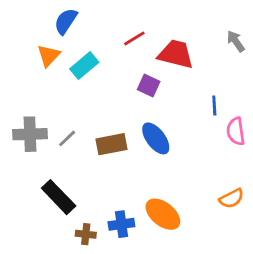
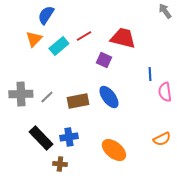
red line: (134, 38) -> (84, 36), moved
gray arrow: (236, 41) -> (165, 11), moved
blue cross: (121, 224) -> (69, 137), moved

